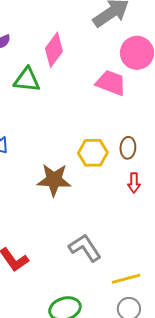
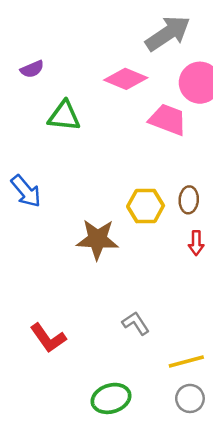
pink diamond: (54, 50) -> (126, 79), moved, turned 76
gray L-shape: (85, 248) -> (136, 323), size x0.7

